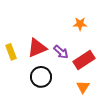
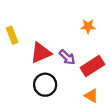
yellow rectangle: (11, 52) -> (12, 35), moved
orange triangle: (83, 87) -> (91, 96), turned -32

